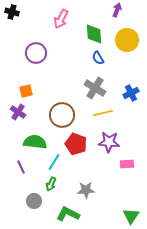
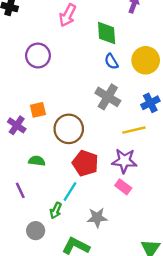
yellow circle: (127, 40) -> (146, 60), moved
orange square: (26, 91) -> (38, 110), moved
yellow line: (103, 113) -> (134, 130), moved
green semicircle: (35, 142) -> (37, 161), size x0.6
cyan line: (54, 162) -> (70, 192), moved
pink rectangle: (127, 164) -> (123, 187), moved, turned 40

